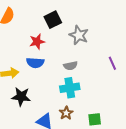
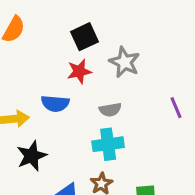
red star: (37, 42) -> (79, 71), moved
black star: (21, 97) -> (32, 156), turned -30

